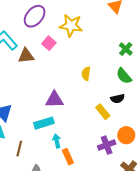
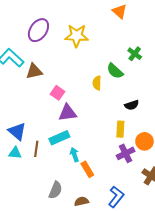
pink square: (49, 43) -> (57, 93), moved
green semicircle: (124, 76) -> (115, 71), moved
yellow rectangle: (103, 112) -> (120, 129), moved, turned 49
brown line: (19, 149) -> (36, 149), moved

